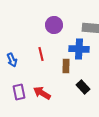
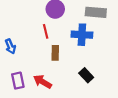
red line: (41, 54) -> (46, 31), moved
brown rectangle: (66, 66) -> (55, 53), moved

